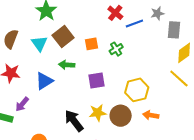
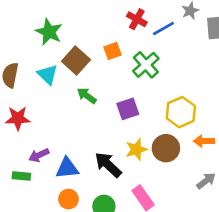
orange square: (92, 44) -> (112, 51), moved
green cross: (116, 49) -> (146, 65), size x1.5
green arrow: (67, 65) -> (87, 96), turned 42
blue triangle: (44, 81) -> (67, 168), moved, turned 36
purple arrow: (22, 104) -> (39, 155), turned 35

